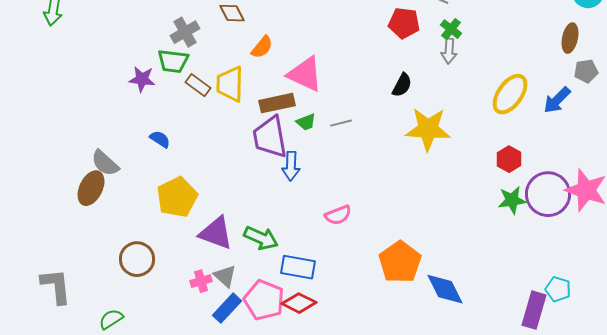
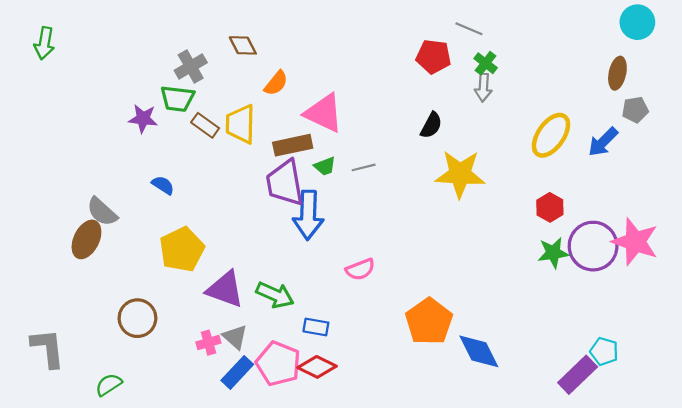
blue arrow: (291, 166) -> (308, 215), size x1.5
blue rectangle: (298, 267) -> (316, 327), size x0.7
purple rectangle: (534, 310) -> (578, 375), turned 30

